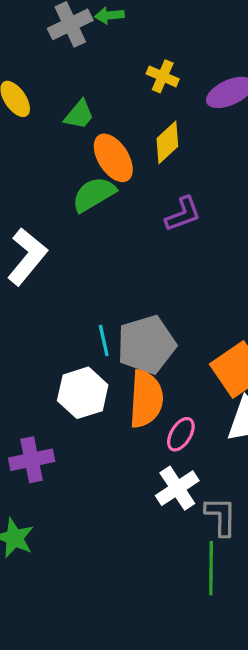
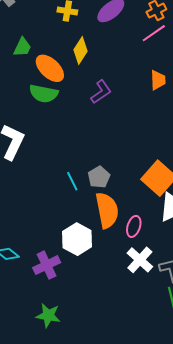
green semicircle: (94, 194) -> (44, 94), turned -124
gray pentagon: (146, 345) -> (99, 177), size x0.6
white hexagon: (83, 393) -> (77, 239), moved

